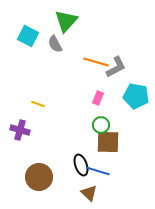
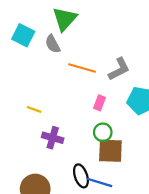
orange line: (96, 62) -> (82, 68), moved
purple cross: (20, 130) -> (53, 138), moved

